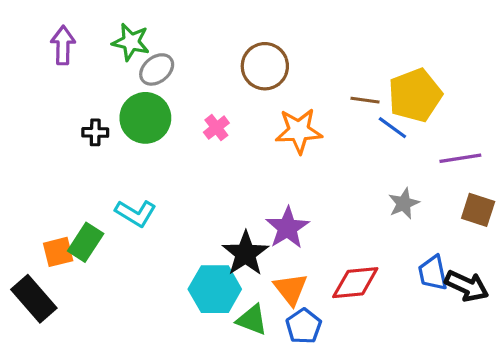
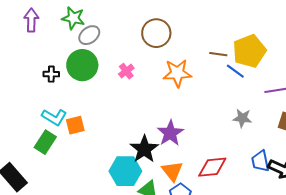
gray star: (404, 203) -> (242, 118), turned 30
cyan L-shape: (136, 213) -> (54, 117), moved
orange square: (58, 252) -> (75, 125), moved

